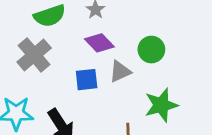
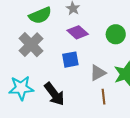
gray triangle: (120, 71) -> (98, 73), moved

